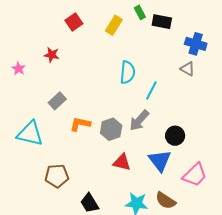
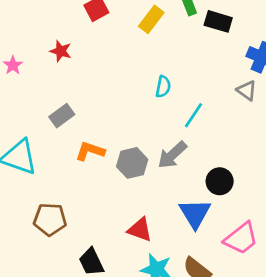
cyan semicircle: (127, 72) -> (163, 87), size x0.7
red triangle: (122, 162) -> (140, 230), moved

